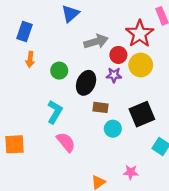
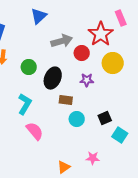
yellow circle: (141, 65) -> (113, 63), moved
purple star: (114, 75) -> (87, 80), moved
black square: (142, 114) -> (105, 118), moved, size x0.6

